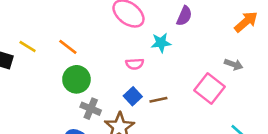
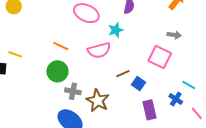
orange line: (68, 47) -> (61, 46), moved
pink semicircle: (135, 64) -> (99, 50), size x1.6
blue square: (133, 96) -> (139, 84), moved

